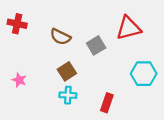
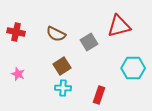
red cross: (17, 24) -> (16, 32), moved

